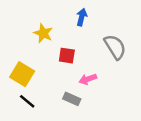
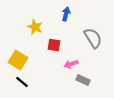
gray rectangle: (72, 99) -> (83, 80), moved

